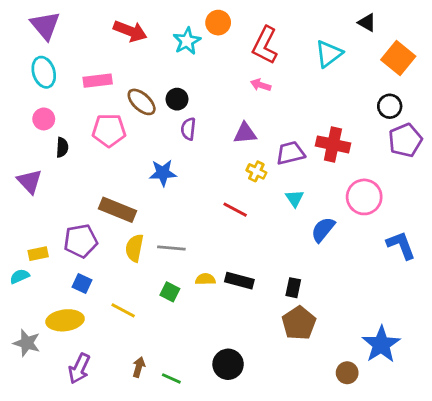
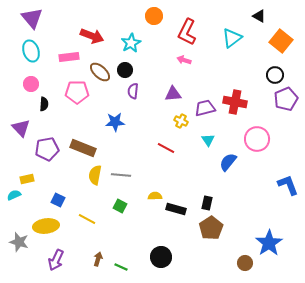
red arrow: (130, 31) -> (92, 36), moved
cyan star: (187, 41) -> (131, 43), moved
purple pentagon: (81, 241) -> (47, 149), moved
blue L-shape: (401, 245) -> (288, 185), moved
yellow semicircle: (205, 279) -> (155, 196), moved
black rectangle: (239, 281) -> (176, 209), moved

